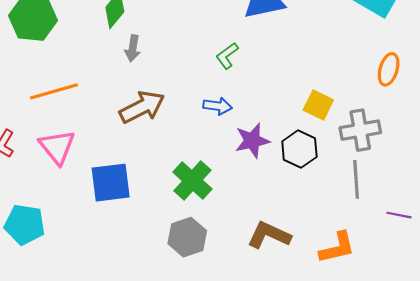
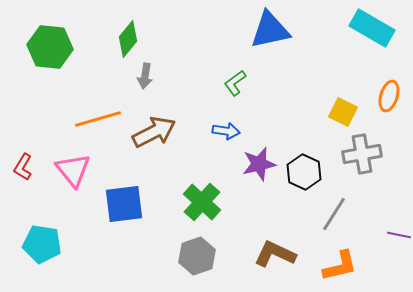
orange line: (54, 91) -> (98, 119), moved
yellow square: (318, 105) -> (343, 112), moved
gray line: (356, 179) -> (334, 214), moved, turned 36

